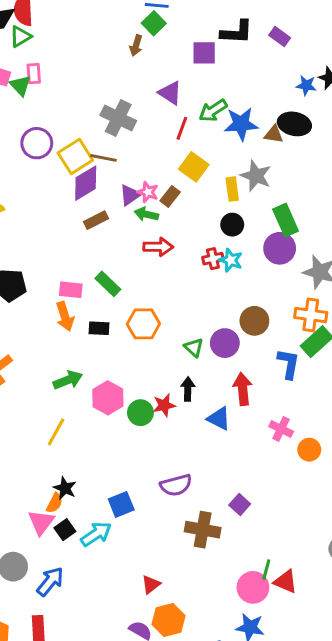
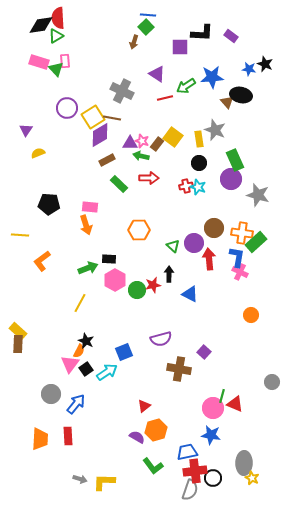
blue star: (241, 124) -> (212, 77), moved
red line: (182, 128) -> (165, 98), turned 56
brown triangle: (274, 134) -> (227, 102), turned 40
yellow square: (194, 167) -> (173, 137), moved
purple triangle: (130, 195) -> (130, 143), turned 35
green rectangle: (108, 284) -> (119, 184), moved
orange cross: (311, 315) -> (242, 233), moved
black rectangle: (99, 328) -> (109, 259), moved
red arrow: (243, 389) -> (209, 259), moved
pink cross: (281, 429) -> (240, 272), moved

